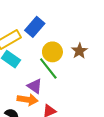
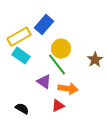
brown star: (79, 51) -> (95, 60), moved
orange arrow: (28, 100) -> (68, 89), moved

